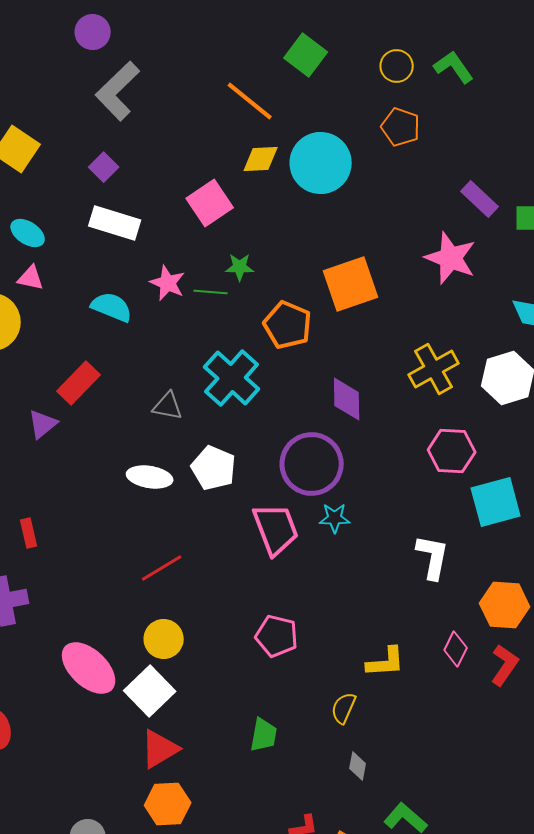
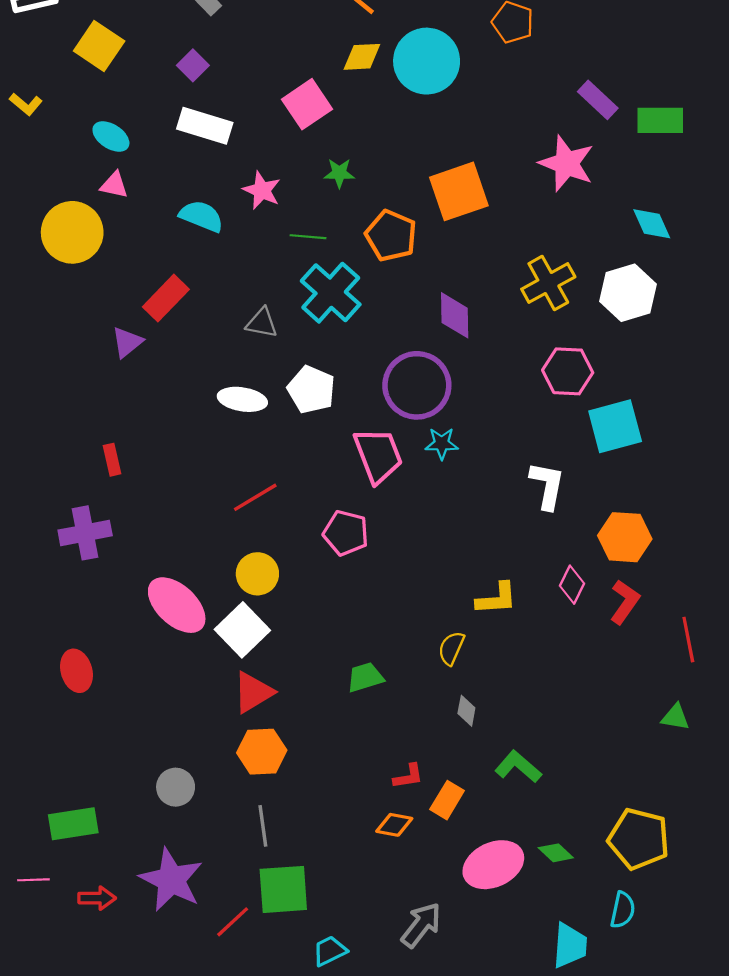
green line: (211, 292) -> (308, 237), moved
pink pentagon: (277, 636) -> (346, 533), moved
green trapezoid: (264, 735) -> (365, 677), turned -117

